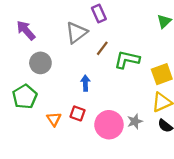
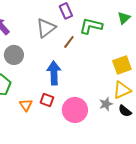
green L-shape: (127, 60) -> (91, 26), moved
blue arrow: (85, 83) -> (54, 73), size x1.6
gray star: (135, 121) -> (106, 104), moved

